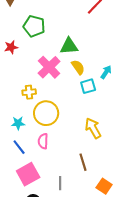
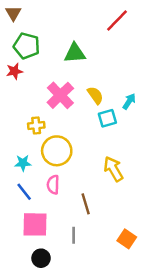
green pentagon: (34, 26) -> (27, 46), moved
green triangle: (69, 46) -> (75, 53), moved
brown line: (83, 162) -> (86, 204), moved
pink square: (28, 174) -> (35, 224), turned 30

